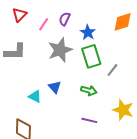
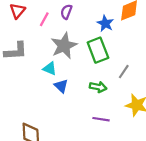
blue star: (88, 32) -> (105, 23), moved
gray line: (112, 70) -> (124, 72), moved
cyan triangle: (35, 96) -> (50, 69), moved

